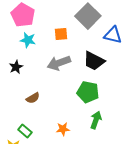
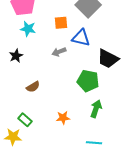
blue triangle: (113, 35) -> (81, 38), moved
black trapezoid: (94, 61) -> (108, 59), moved
gray arrow: (59, 63) -> (59, 52), size x0.6

